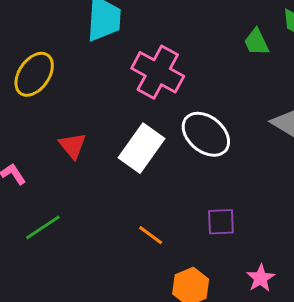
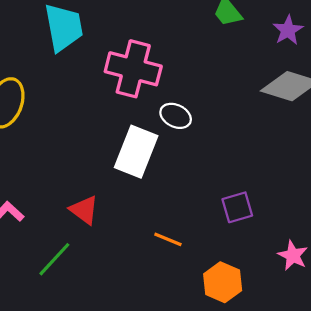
white ellipse: (206, 134) -> (176, 116), moved, size x0.6
red triangle: (73, 146) -> (84, 210), moved

